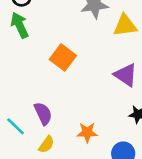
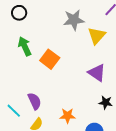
green arrow: (20, 25) -> (25, 46), moved
yellow triangle: (125, 26) -> (97, 36), turned -42

